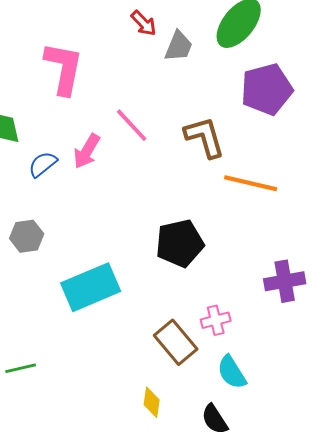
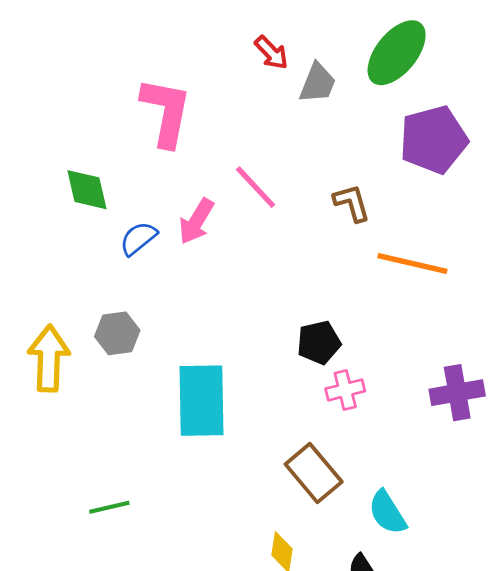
brown L-shape: (205, 137) -> (352, 203), size x0.7
black pentagon: (180, 243) -> (319, 343), size x0.7
cyan rectangle: (91, 287) -> (202, 401), turned -68
pink cross: (216, 320) -> (345, 390), moved

